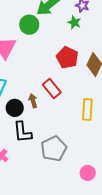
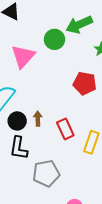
red pentagon: (67, 58) -> (85, 83), turned -30
red rectangle: (52, 89) -> (65, 129), moved

